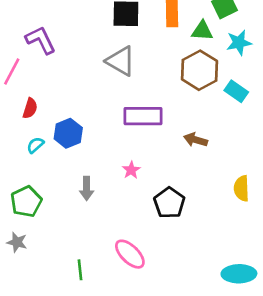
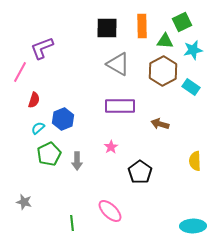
purple L-shape: (41, 40) -> (42, 48), turned -85
gray triangle: (121, 61) -> (118, 64), moved
green pentagon: (26, 202) -> (49, 154), moved

